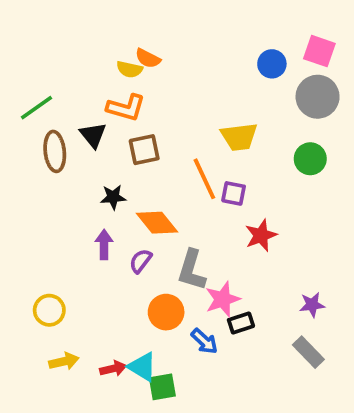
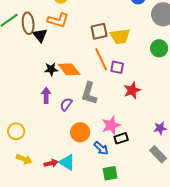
brown square: (144, 150) -> (99, 31), moved
brown ellipse: (55, 151) -> (28, 23), moved
orange diamond: (157, 223) -> (69, 69), moved
gray L-shape: (192, 270) -> (89, 93), moved
yellow arrow: (64, 361) -> (24, 159), turned 35
green square: (162, 387) -> (110, 173), moved

